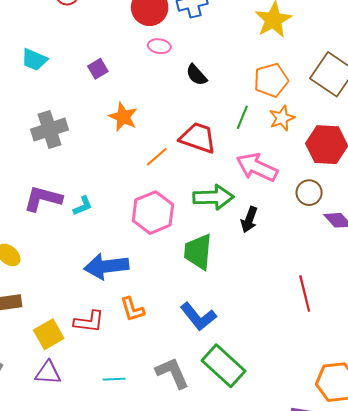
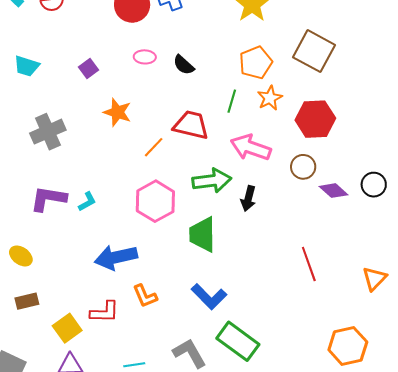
pink ellipse: (159, 46) -> (145, 57), moved

